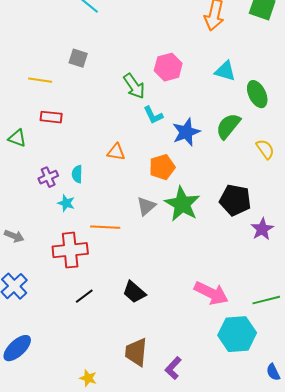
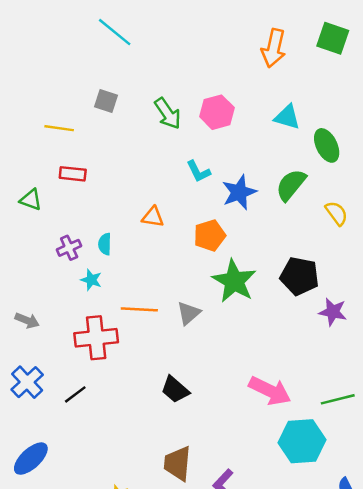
green arrow: (134, 86) -> (168, 113), moved
gray triangle: (146, 206) -> (189, 313), moved
purple star: (262, 229) -> (333, 312), turned -30
black line: (84, 296) -> (75, 394), moved

